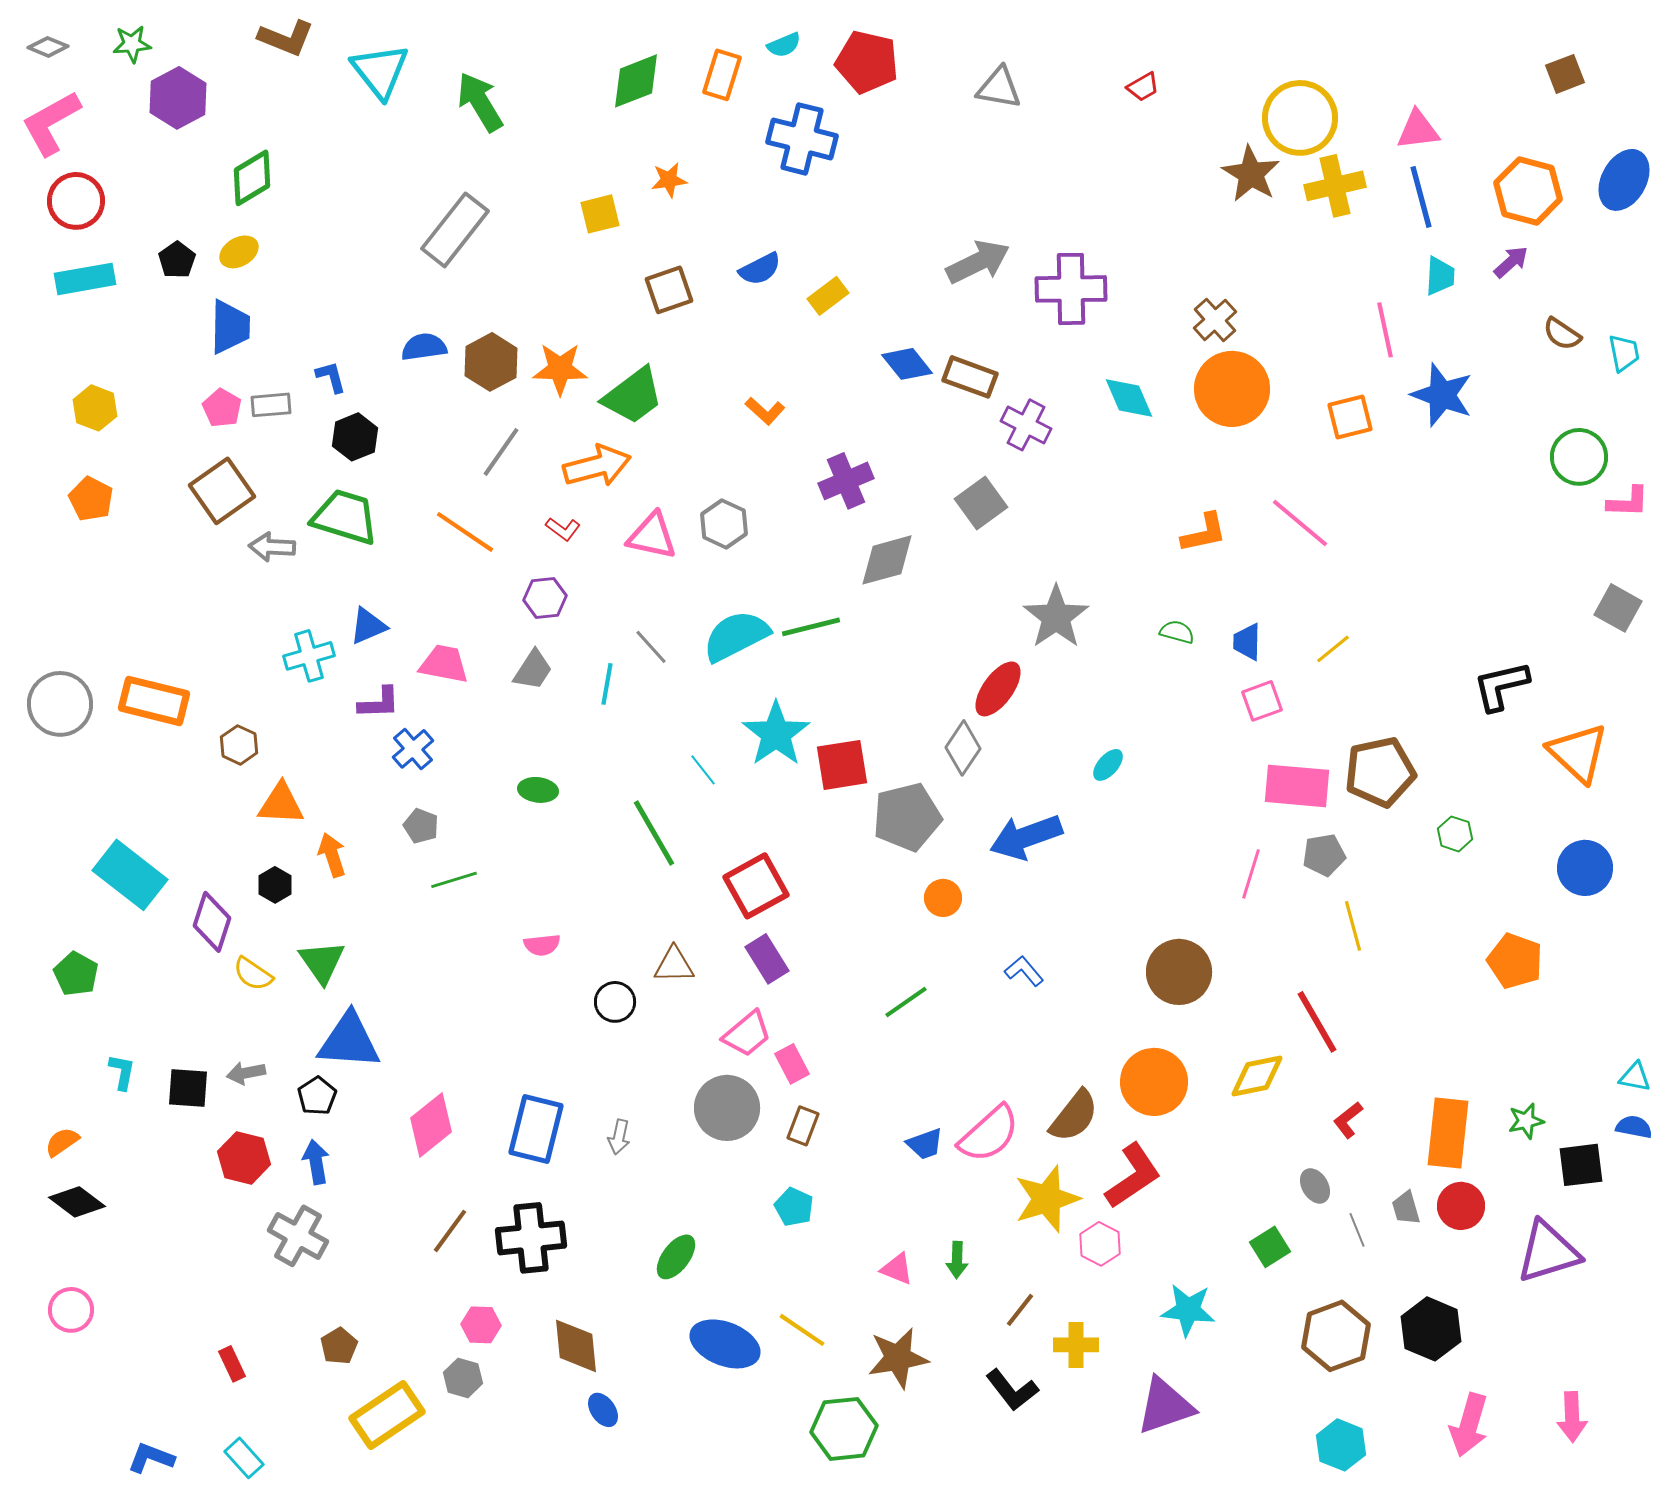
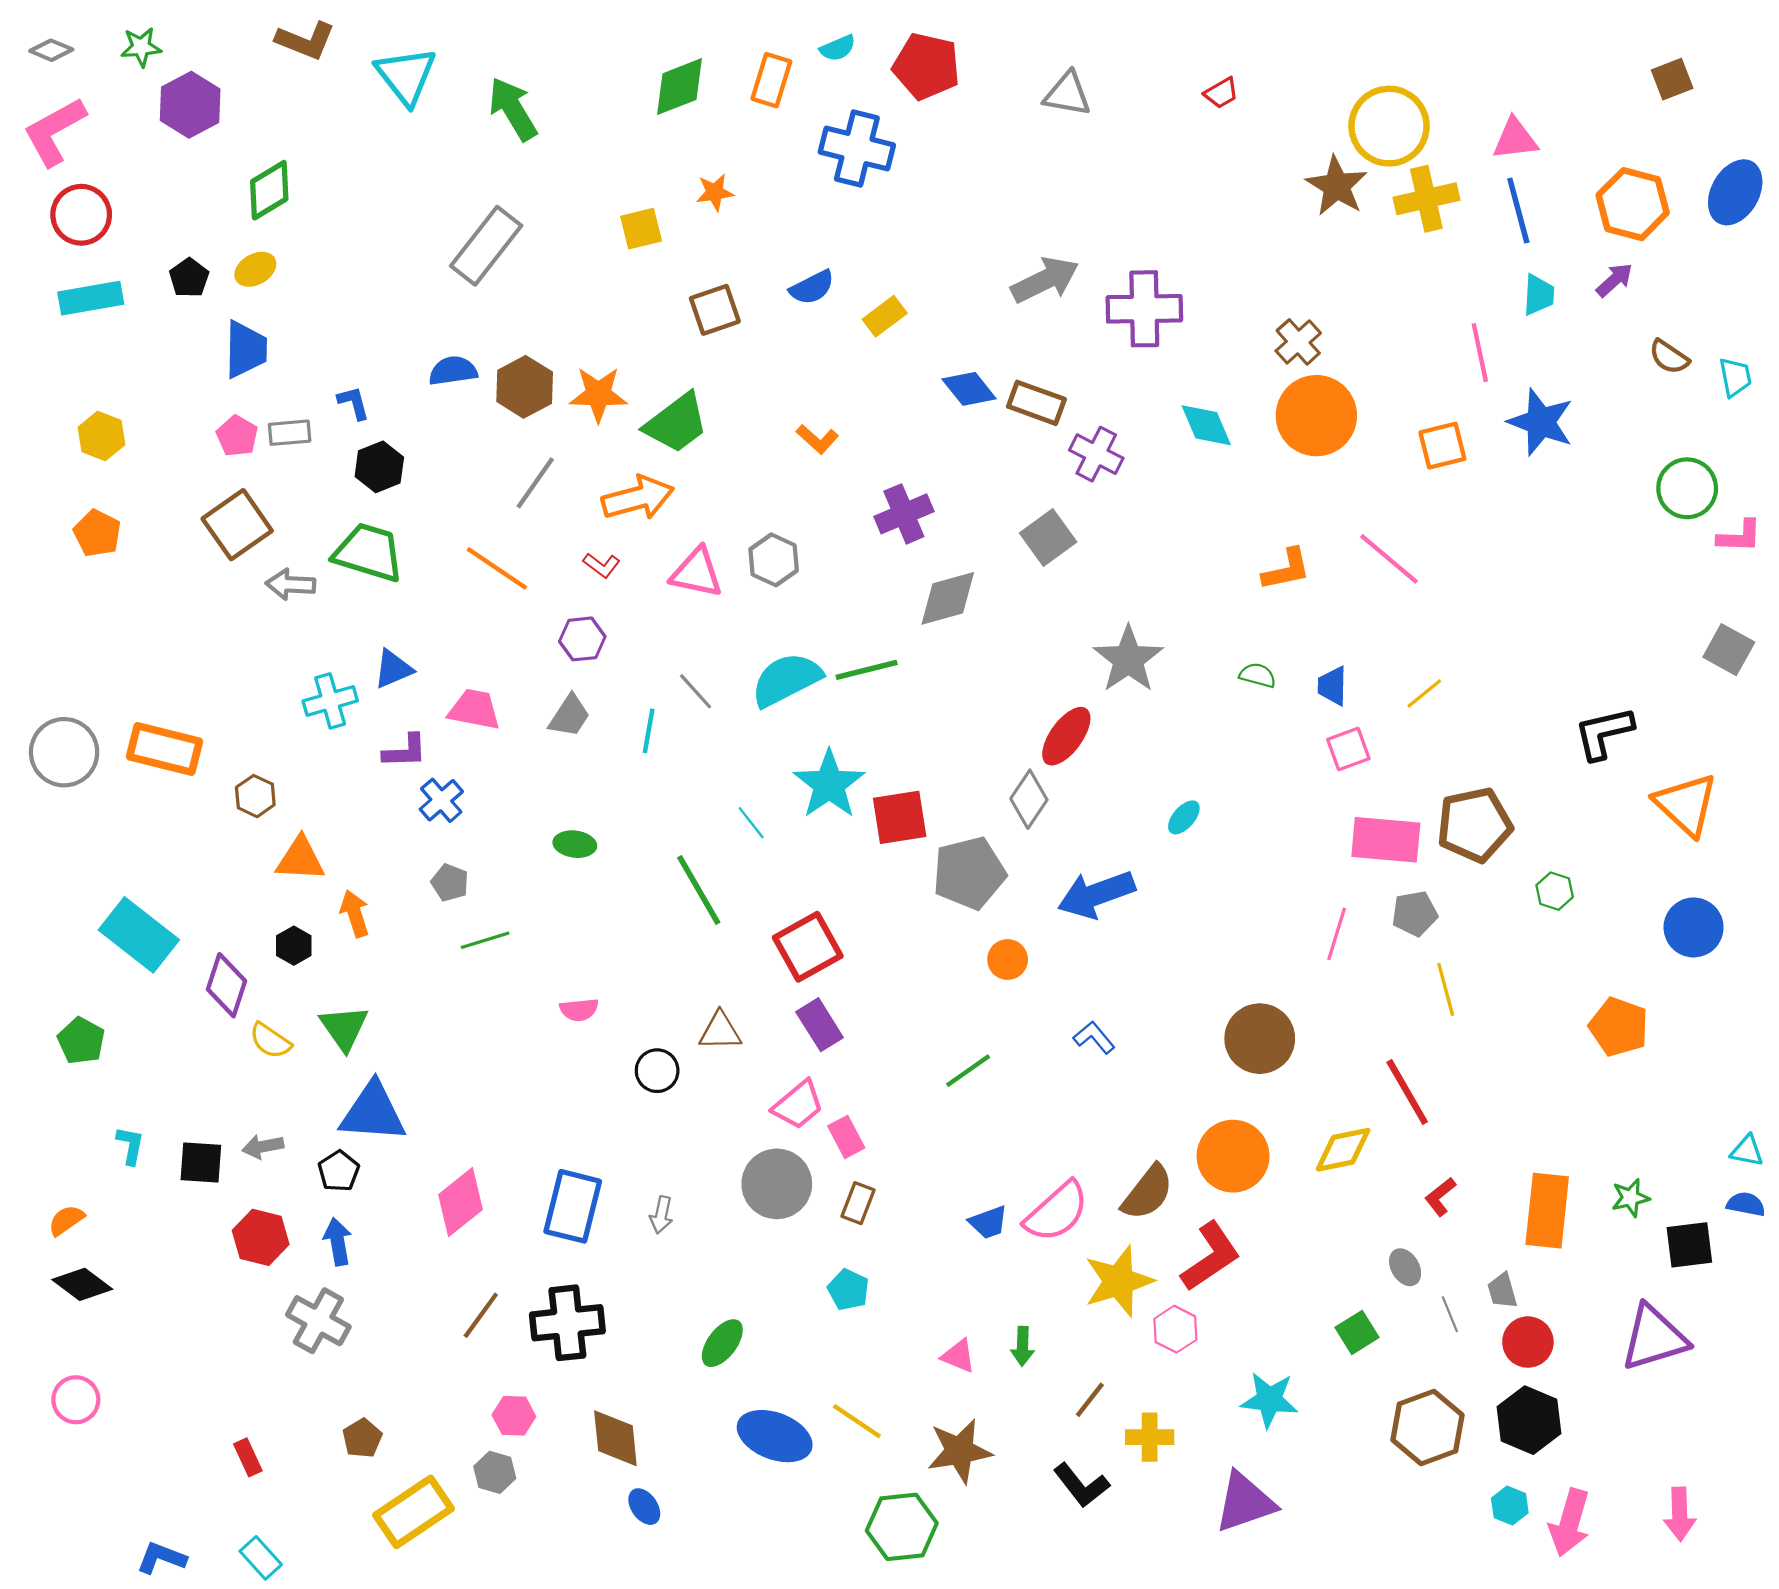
red circle: (1461, 1206) -> (1528, 1342), moved
cyan hexagon: (1341, 1445) -> (1510, 1506), moved, size x0.7

